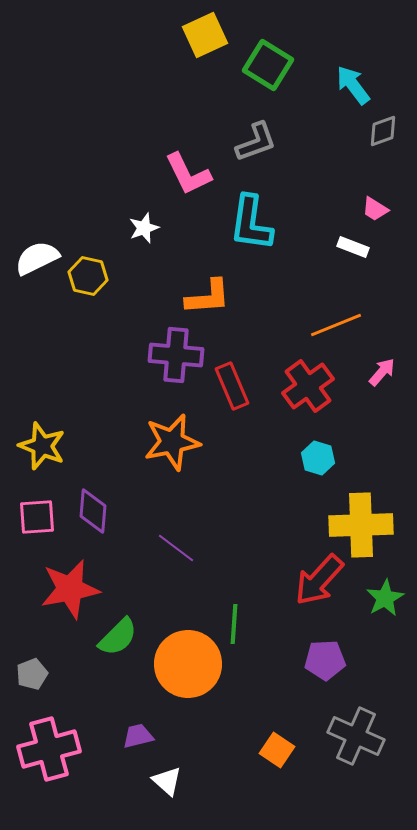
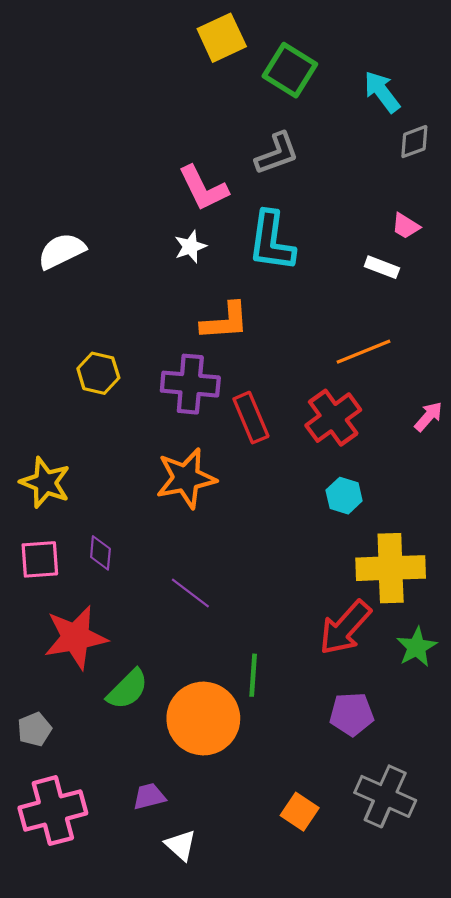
white star: (144, 228) -> (190, 247), moved
white semicircle: (37, 258) -> (62, 251), moved
yellow hexagon: (88, 276) -> (98, 373), moved
pink arrow: (382, 372) -> (428, 417), moved
purple diamond: (93, 511) -> (100, 553), size x0.7

